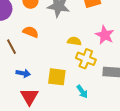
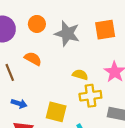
yellow cross: (86, 59) -> (90, 96), turned -36

